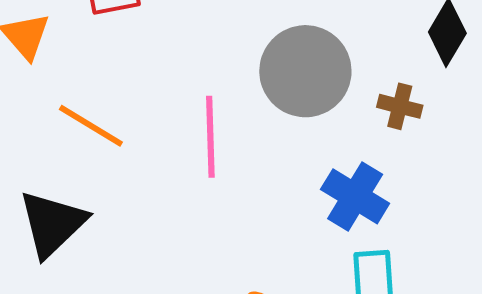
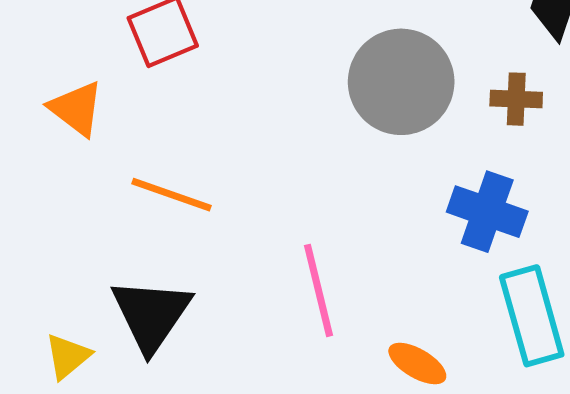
pink line: (210, 137) -> (319, 290), moved

